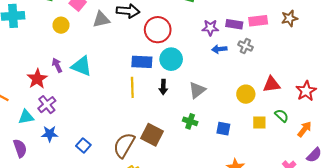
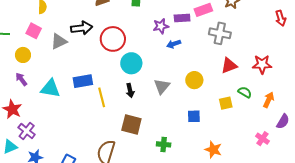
gray cross: (245, 46) -> (220, 33), moved, size x1.5
blue rectangle: (142, 62) -> (83, 81), moved
purple arrow: (57, 65) -> (21, 79), moved
red star: (306, 91) -> (262, 64), turned -30
yellow circle: (246, 94) -> (194, 80), moved
green cross: (190, 121) -> (164, 144), moved
brown square: (152, 135) -> (131, 125), moved

